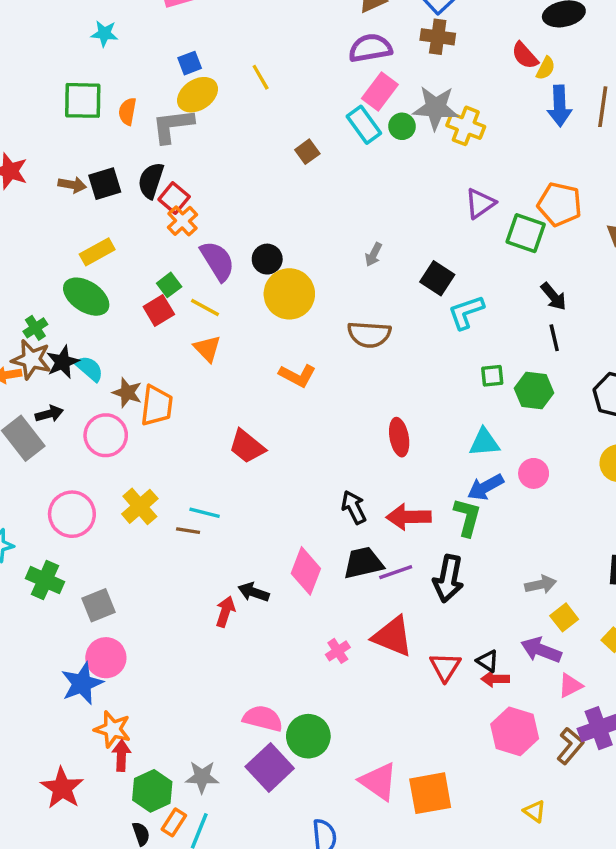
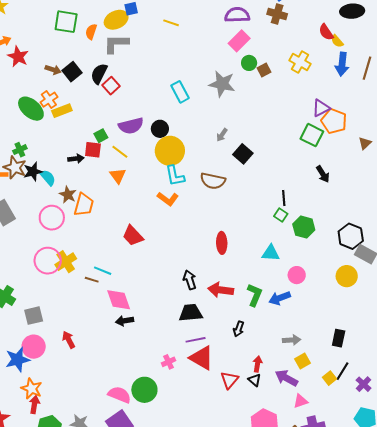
yellow semicircle: (546, 68) -> (337, 41), turned 104
yellow line: (261, 77) -> (171, 23), turned -49
yellow ellipse: (198, 95) -> (116, 20), moved
gray star: (436, 108) -> (222, 84), moved
cyan rectangle: (364, 125) -> (180, 92), moved
yellow cross: (466, 126) -> (300, 62), moved
brown square: (307, 152) -> (264, 70), moved
black square: (105, 184) -> (72, 72), turned -30
purple triangle: (480, 203) -> (321, 108), moved
orange cross: (182, 221) -> (49, 100), moved
purple semicircle: (217, 261) -> (131, 126), turned 100
black square: (437, 278) -> (243, 154), moved
green ellipse: (86, 297) -> (31, 109), moved
red square: (159, 311) -> (93, 150), turned 30
cyan L-shape: (466, 312) -> (175, 176), moved, turned -90
black line: (554, 338) -> (284, 198), moved
green square: (492, 376) -> (281, 215), turned 32
black arrow: (49, 414) -> (76, 159), moved
blue arrow: (485, 487) -> (280, 298), moved
pink circle: (72, 514) -> (48, 261), moved
pink diamond: (306, 571) -> (119, 300), moved, turned -48
purple line: (396, 572) -> (196, 340), moved
black arrow: (448, 579) -> (239, 329), size x0.6
black arrow: (254, 592) -> (125, 321), turned -36
red arrow: (225, 612) -> (69, 340), moved, turned -54
red arrow: (495, 679) -> (258, 364), moved, turned 91
green circle: (308, 736) -> (144, 390), moved

